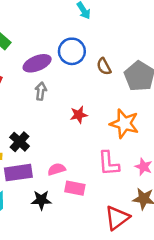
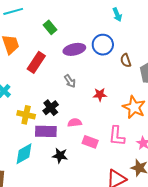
gray arrow: (41, 91) -> (70, 81), moved, turned 128
pink semicircle: (57, 169) -> (75, 123), moved
pink rectangle: (75, 188) -> (90, 142), moved

